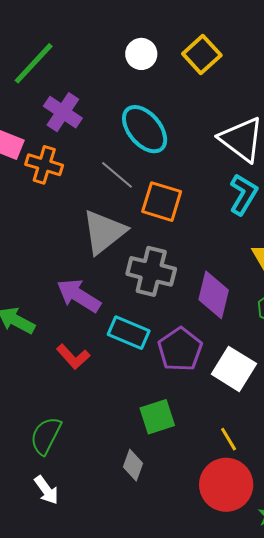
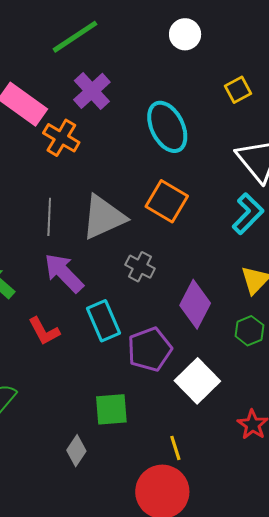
white circle: (141, 54) -> (185, 34), moved
yellow square: (202, 54) -> (238, 90), moved, size x0.7
gray line: (117, 175) -> (49, 217), moved, turned 39
gray cross: (151, 271) -> (140, 267), size x0.6
cyan rectangle: (129, 333) -> (104, 321), turned 30

